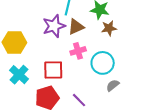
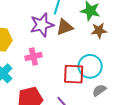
pink cross: (78, 51) -> (33, 56), moved
red square: (53, 70) -> (74, 74), moved

